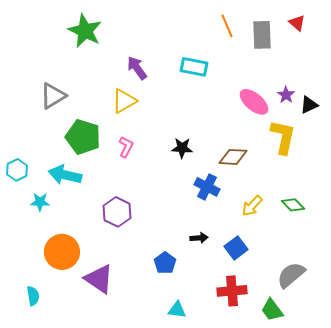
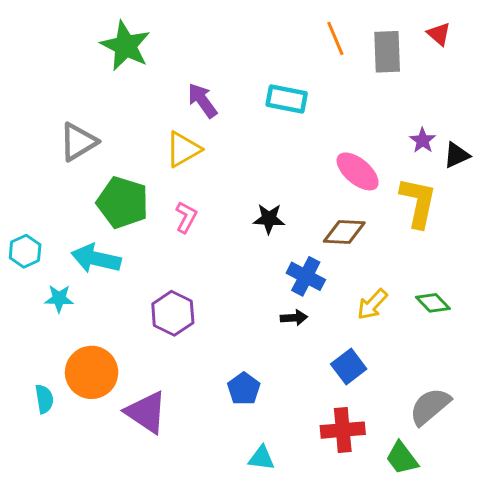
pink ellipse: (254, 102) -> (358, 171), moved
black arrow: (199, 238) -> (294, 318), moved
cyan semicircle: (33, 296) -> (44, 399), moved

